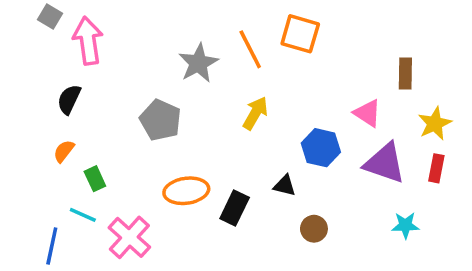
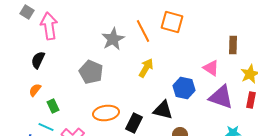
black triangle: (285, 186) -> (163, 110), size x1.5

